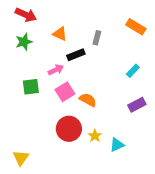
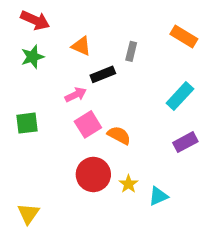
cyan rectangle: (133, 71) -> (180, 96), size x1.5
green square: (31, 87) -> (27, 123), moved

